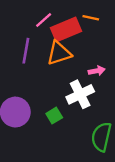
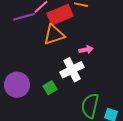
purple line: (26, 51) -> (24, 17), moved, turned 65

